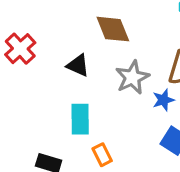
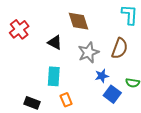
blue star: (163, 100) -> (102, 76), moved

